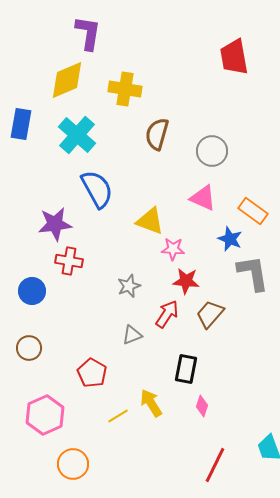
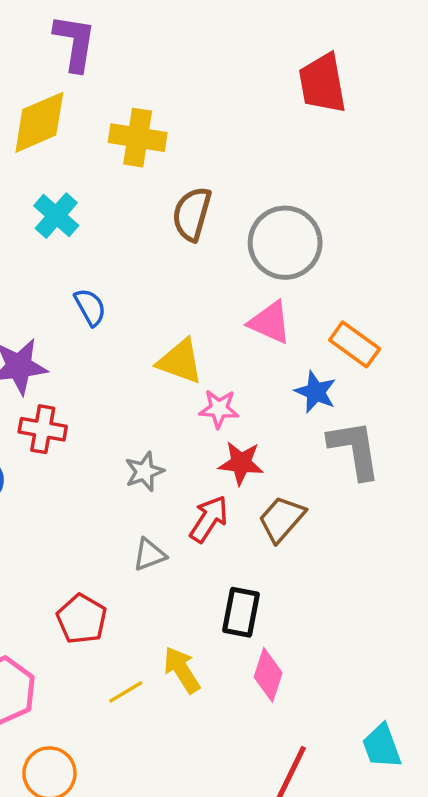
cyan cross: (77, 135) -> (56, 216), size x0.7
gray circle: (212, 151) -> (285, 243), size x1.4
blue semicircle: (97, 189) -> (90, 307), size x0.6
pink diamond: (202, 406) -> (268, 675), size x1.4

